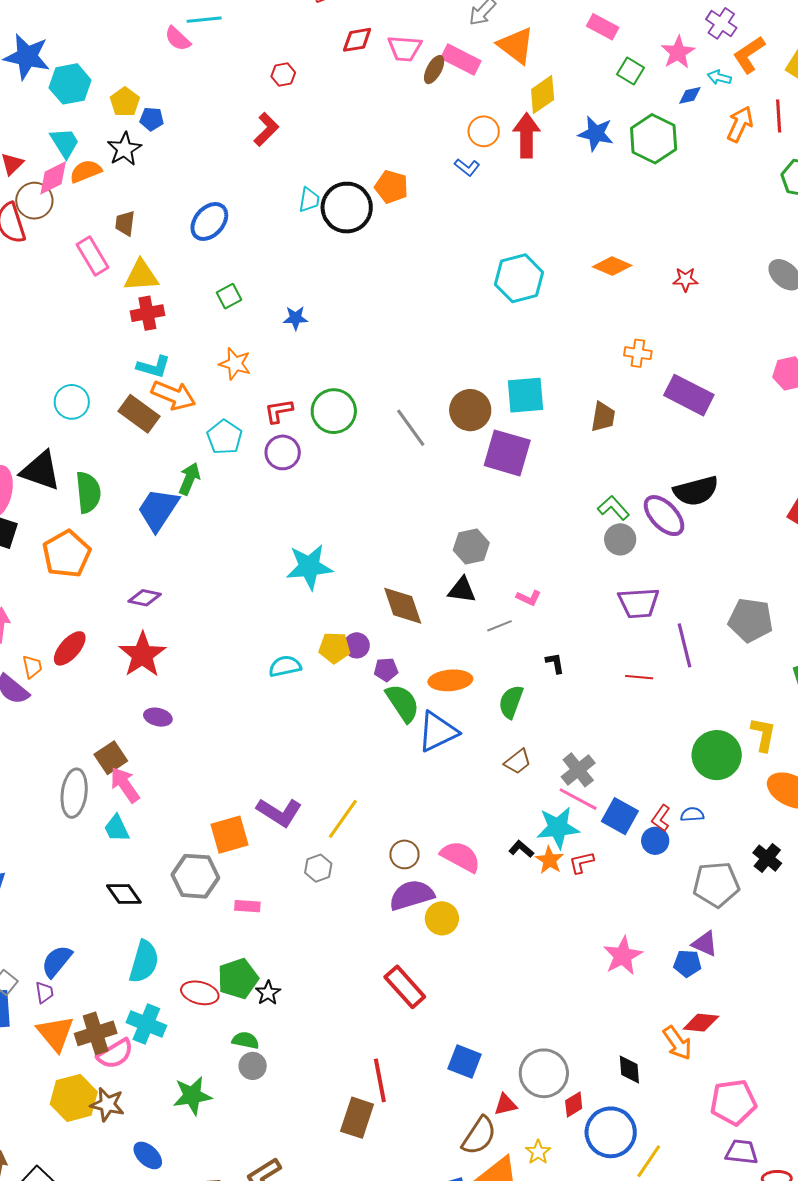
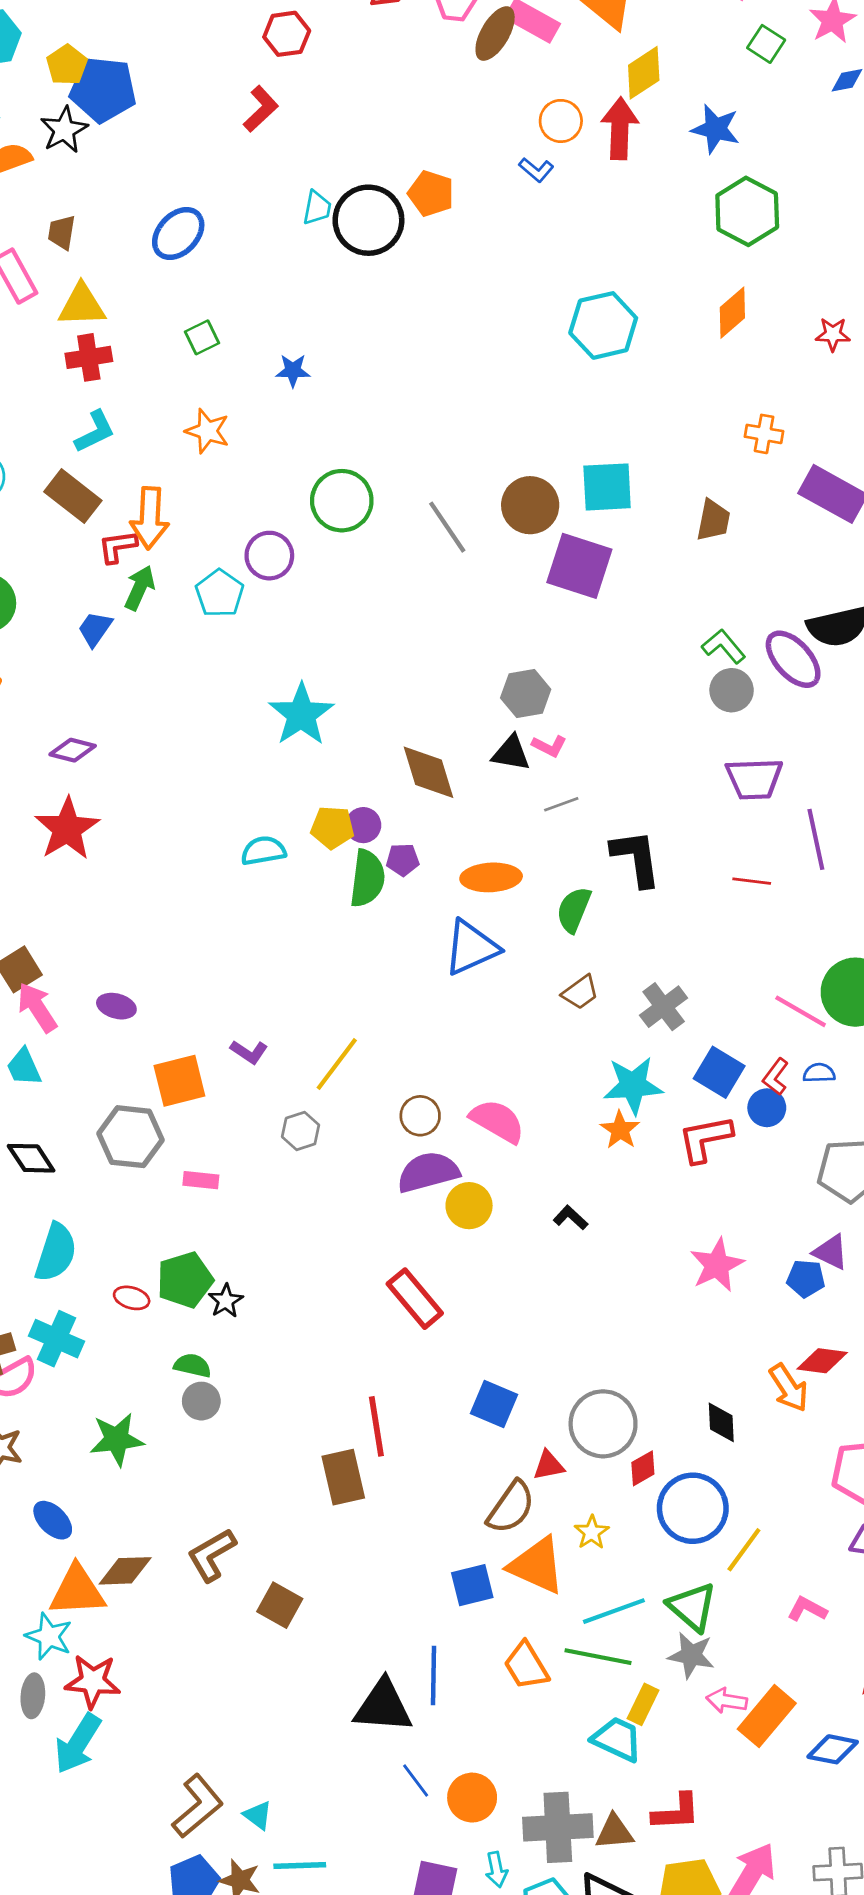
brown ellipse: (434, 70) -> (495, 34), size x1.4
red hexagon: (283, 75) -> (287, 34), size x1.4
blue pentagon: (152, 119) -> (103, 90), size x2.0
green hexagon: (654, 139) -> (747, 211), moved
orange diamond: (612, 266) -> (732, 313), turned -66
cyan L-shape: (154, 367) -> (95, 432), turned -44
orange arrow: (174, 395) -> (150, 518), moved, turned 69
red L-shape: (279, 411) -> (118, 547), moved
cyan pentagon: (225, 437) -> (220, 593), moved
blue trapezoid: (158, 509) -> (95, 629), size x0.6
cyan star: (309, 567) -> (301, 714), turned -30
pink L-shape: (529, 598) -> (549, 746), moved
black L-shape: (555, 663) -> (636, 858), size x2.0
green semicircle: (403, 703) -> (367, 878), moved, turned 39
purple ellipse: (158, 717) -> (116, 1006), moved
pink line: (578, 799) -> (801, 1011), moved
purple L-shape: (279, 812) -> (249, 1052), size x0.6
black L-shape: (521, 849) -> (571, 1218), moved
red L-shape: (581, 862) -> (705, 1139), moved, size x1.6
red ellipse: (200, 993) -> (132, 1298), size x0.7
brown rectangle: (357, 1118) -> (343, 1477), turned -33

